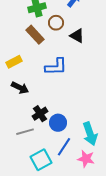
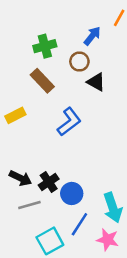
brown circle: (56, 23) -> (79, 62), moved
blue L-shape: (56, 67) -> (69, 122), turned -35
black arrow: (20, 88) -> (20, 178), moved

